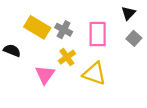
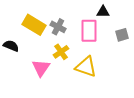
black triangle: (128, 13) -> (103, 12), moved, turned 48
gray square: (134, 38) -> (122, 35), turned 32

